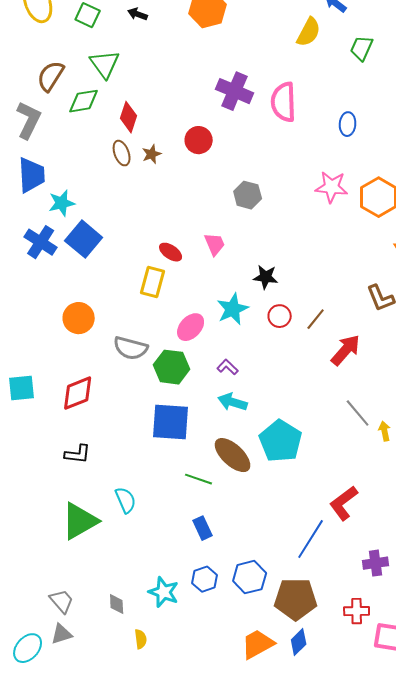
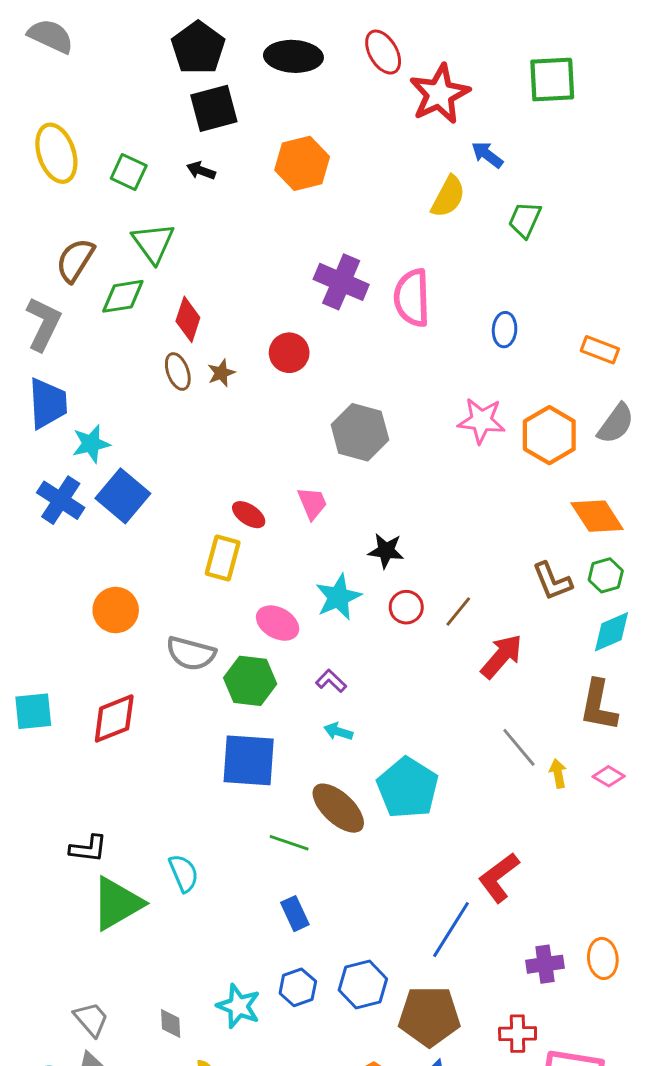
gray hexagon: (248, 195) -> (360, 432), size x1.4
pink ellipse: (191, 327) -> (278, 623), turned 76
cyan arrow: (233, 402) -> (338, 731), size x0.7
black L-shape: (78, 454) -> (88, 849), moved

